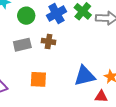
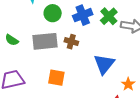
gray rectangle: (22, 45) -> (45, 41), size x1.4
blue triangle: (85, 76) -> (104, 64), moved, turned -45

